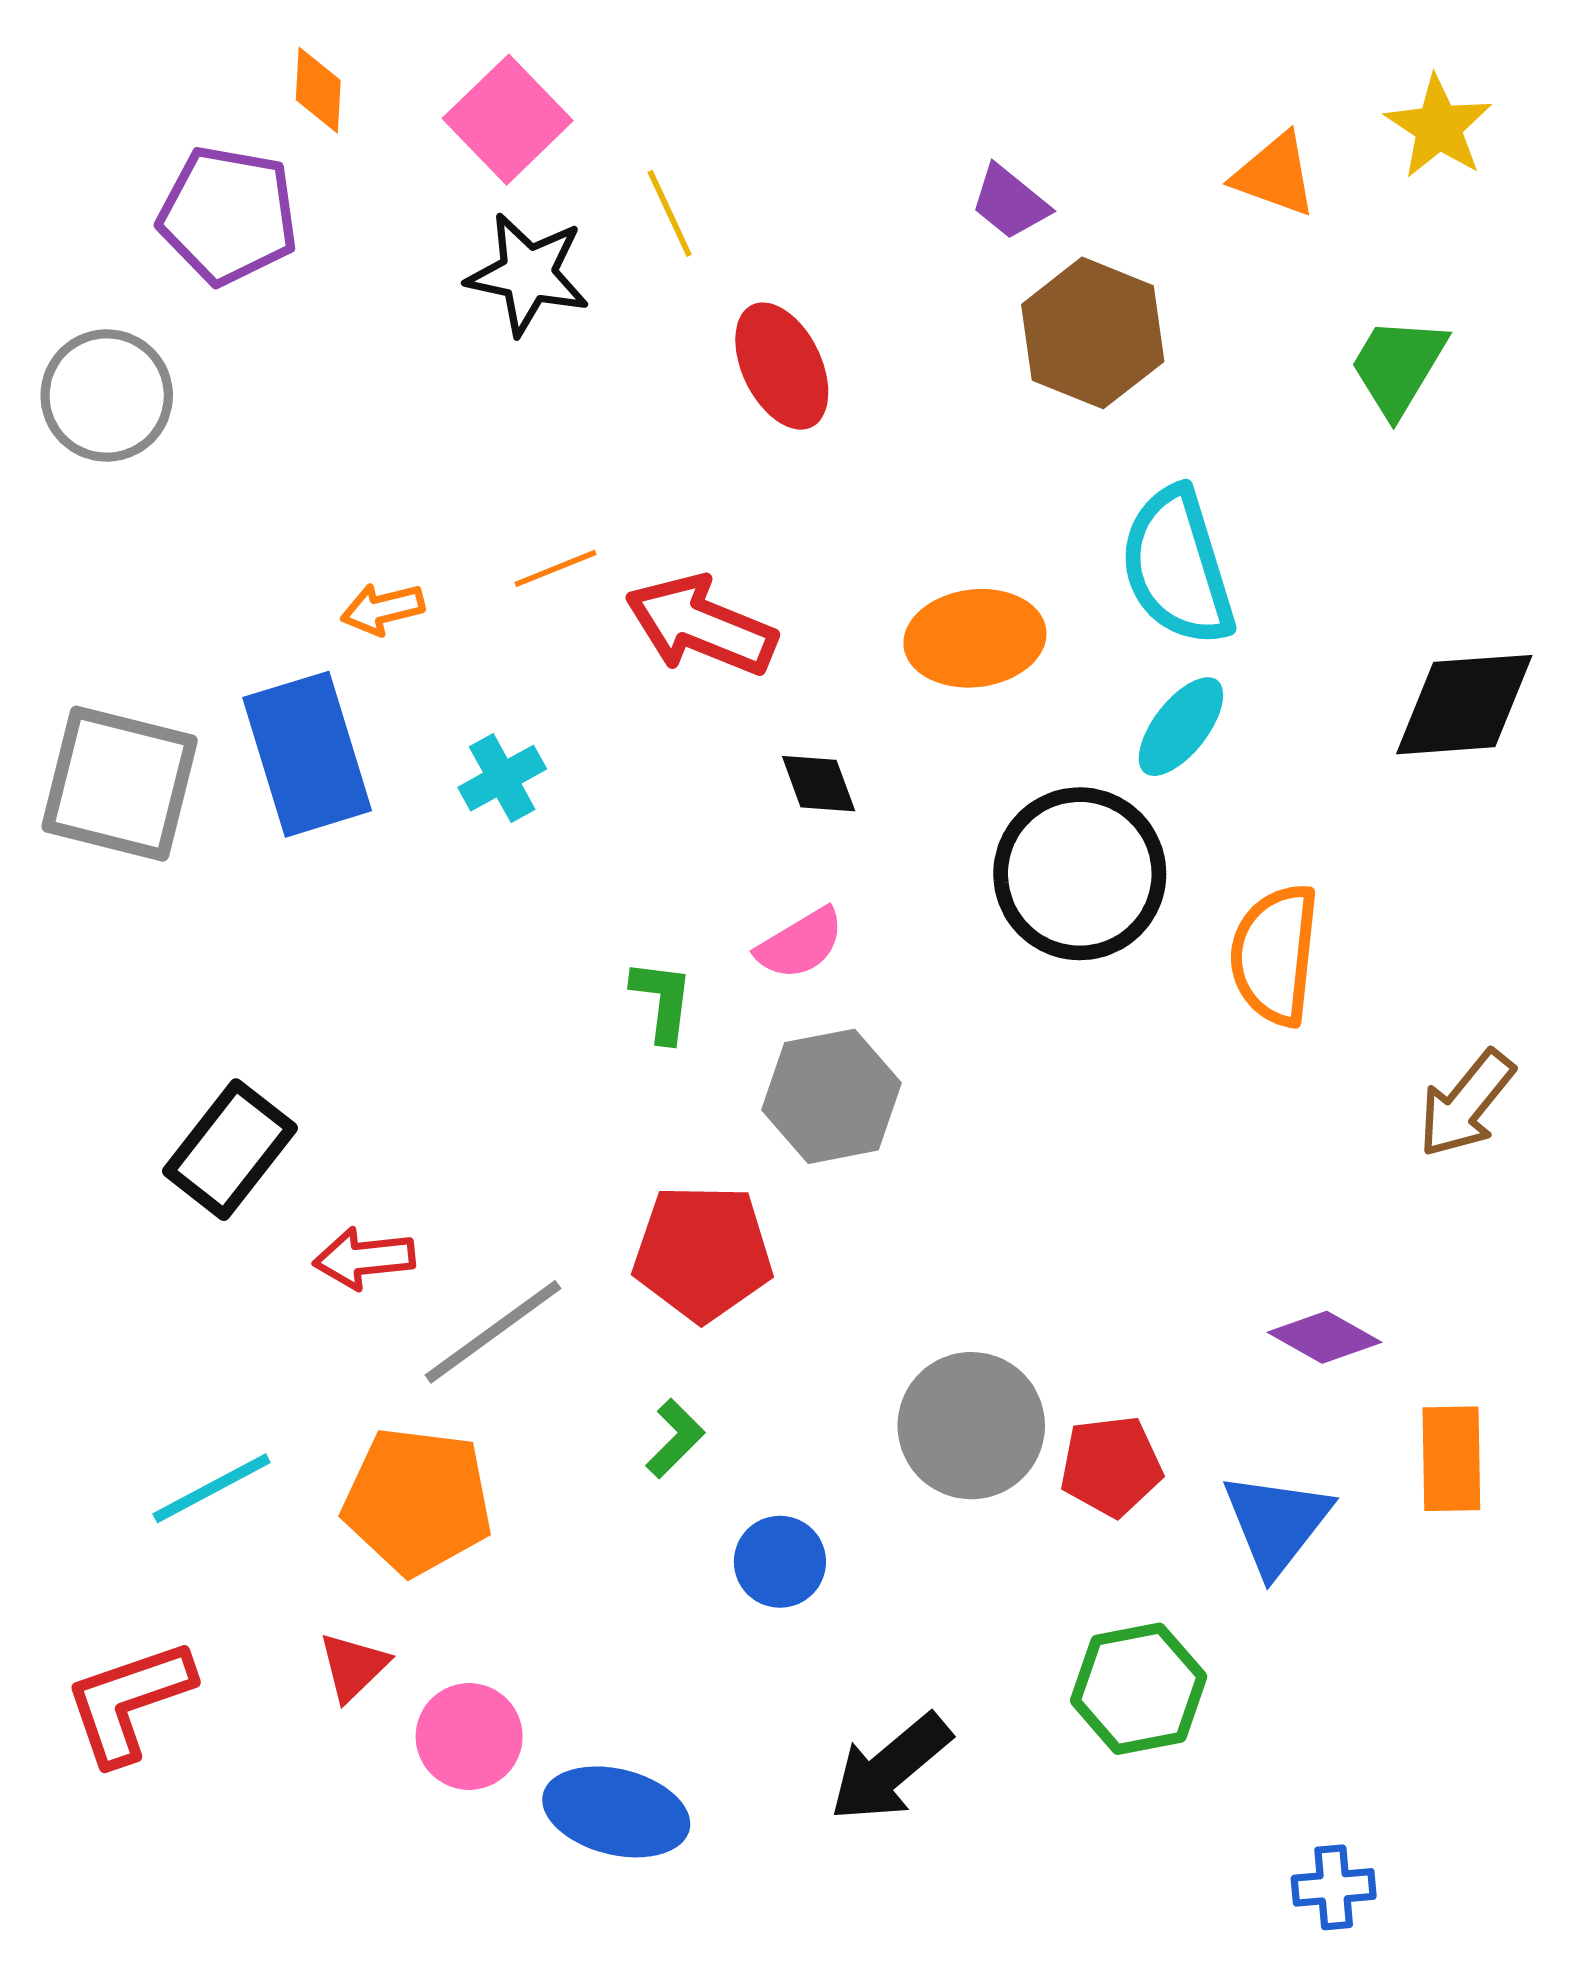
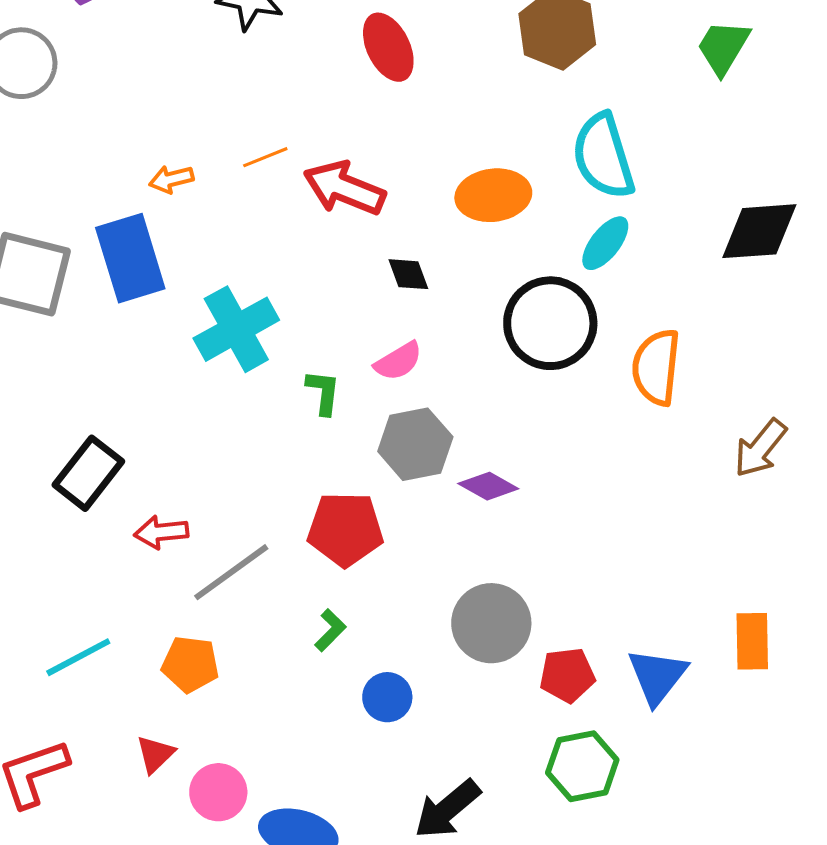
cyan cross: (502, 778) -> (236, 329), moved, size x1.8
purple diamond: (1324, 1337) -> (488, 486), moved
red pentagon: (1111, 1466) -> (567, 675), moved
orange pentagon: (418, 1501) -> (190, 664), size x0.7

